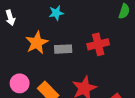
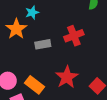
orange star: (37, 43) -> (16, 29), moved

